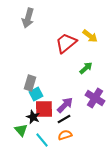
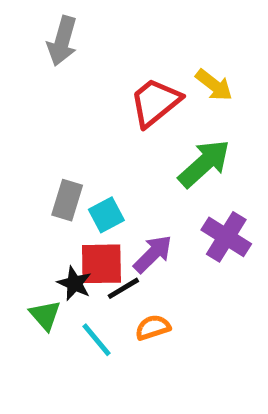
green arrow: (86, 68) -> (204, 163), size x1.6
cyan square: (36, 94) -> (106, 215), moved
black line: (64, 119) -> (123, 288), moved

